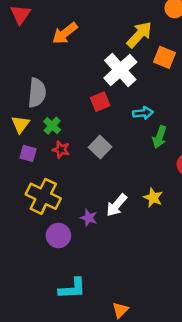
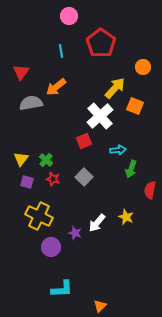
gray semicircle: (37, 93) -> (31, 103), moved, turned -105

